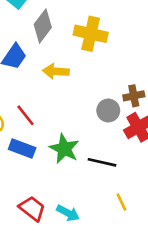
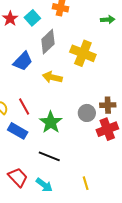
green star: (64, 149) -> (51, 122), moved
black line: (102, 162) -> (49, 156), moved

